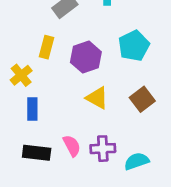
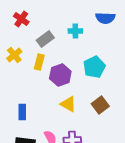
yellow rectangle: (46, 47) -> (39, 62), moved
yellow cross: (21, 75) -> (14, 55), moved

